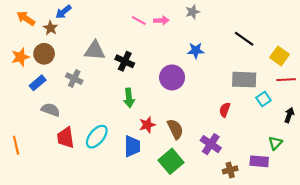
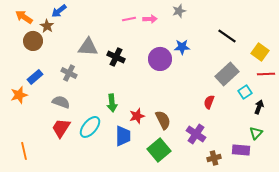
pink line: (139, 20) -> (129, 19), turned -40
brown circle: (44, 54) -> (33, 41), moved
orange star: (20, 57) -> (19, 95), moved
purple circle: (172, 77) -> (160, 59), moved
gray rectangle: (244, 80) -> (227, 74), turned -45
green arrow: (129, 98) -> (112, 103), moved
gray semicircle: (51, 110) -> (61, 102), moved
black arrow: (289, 115) -> (259, 107), moved
red trapezoid: (66, 138) -> (61, 128), turned 40
orange line: (16, 145) -> (24, 151), moved

